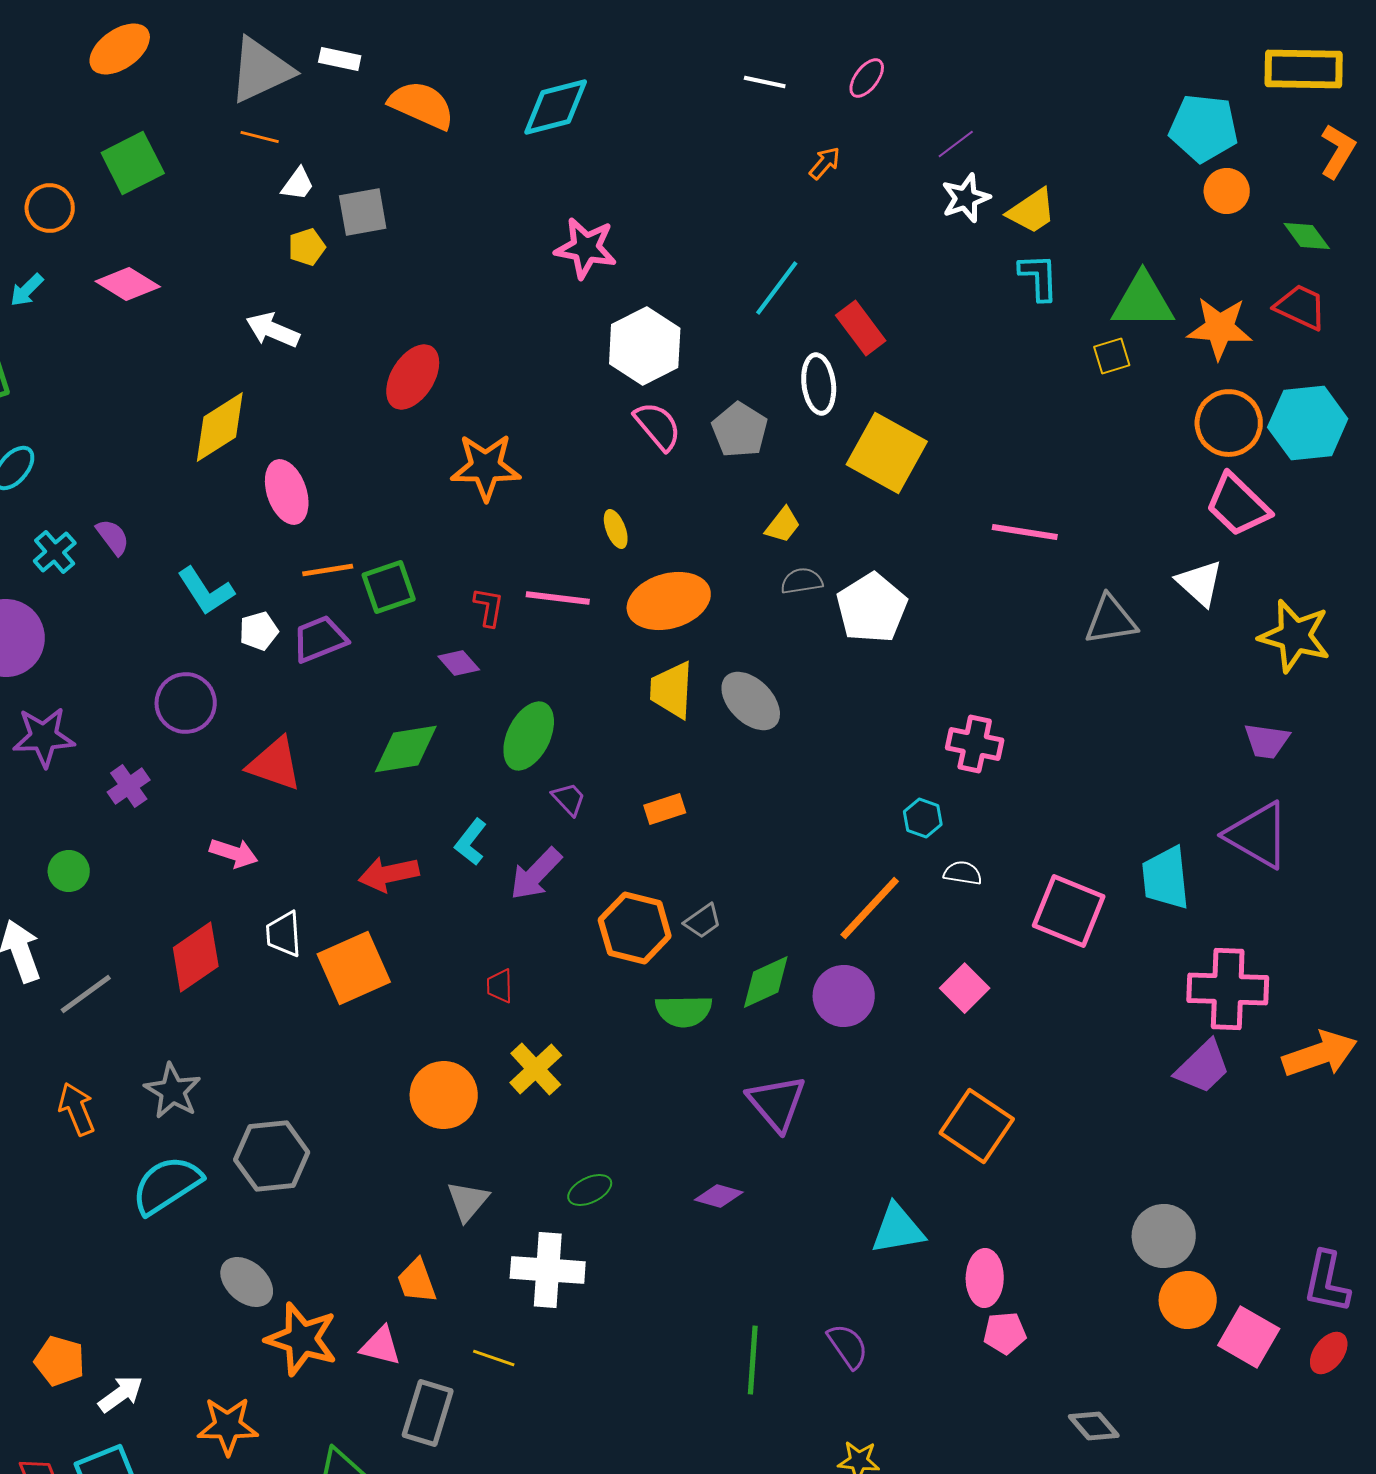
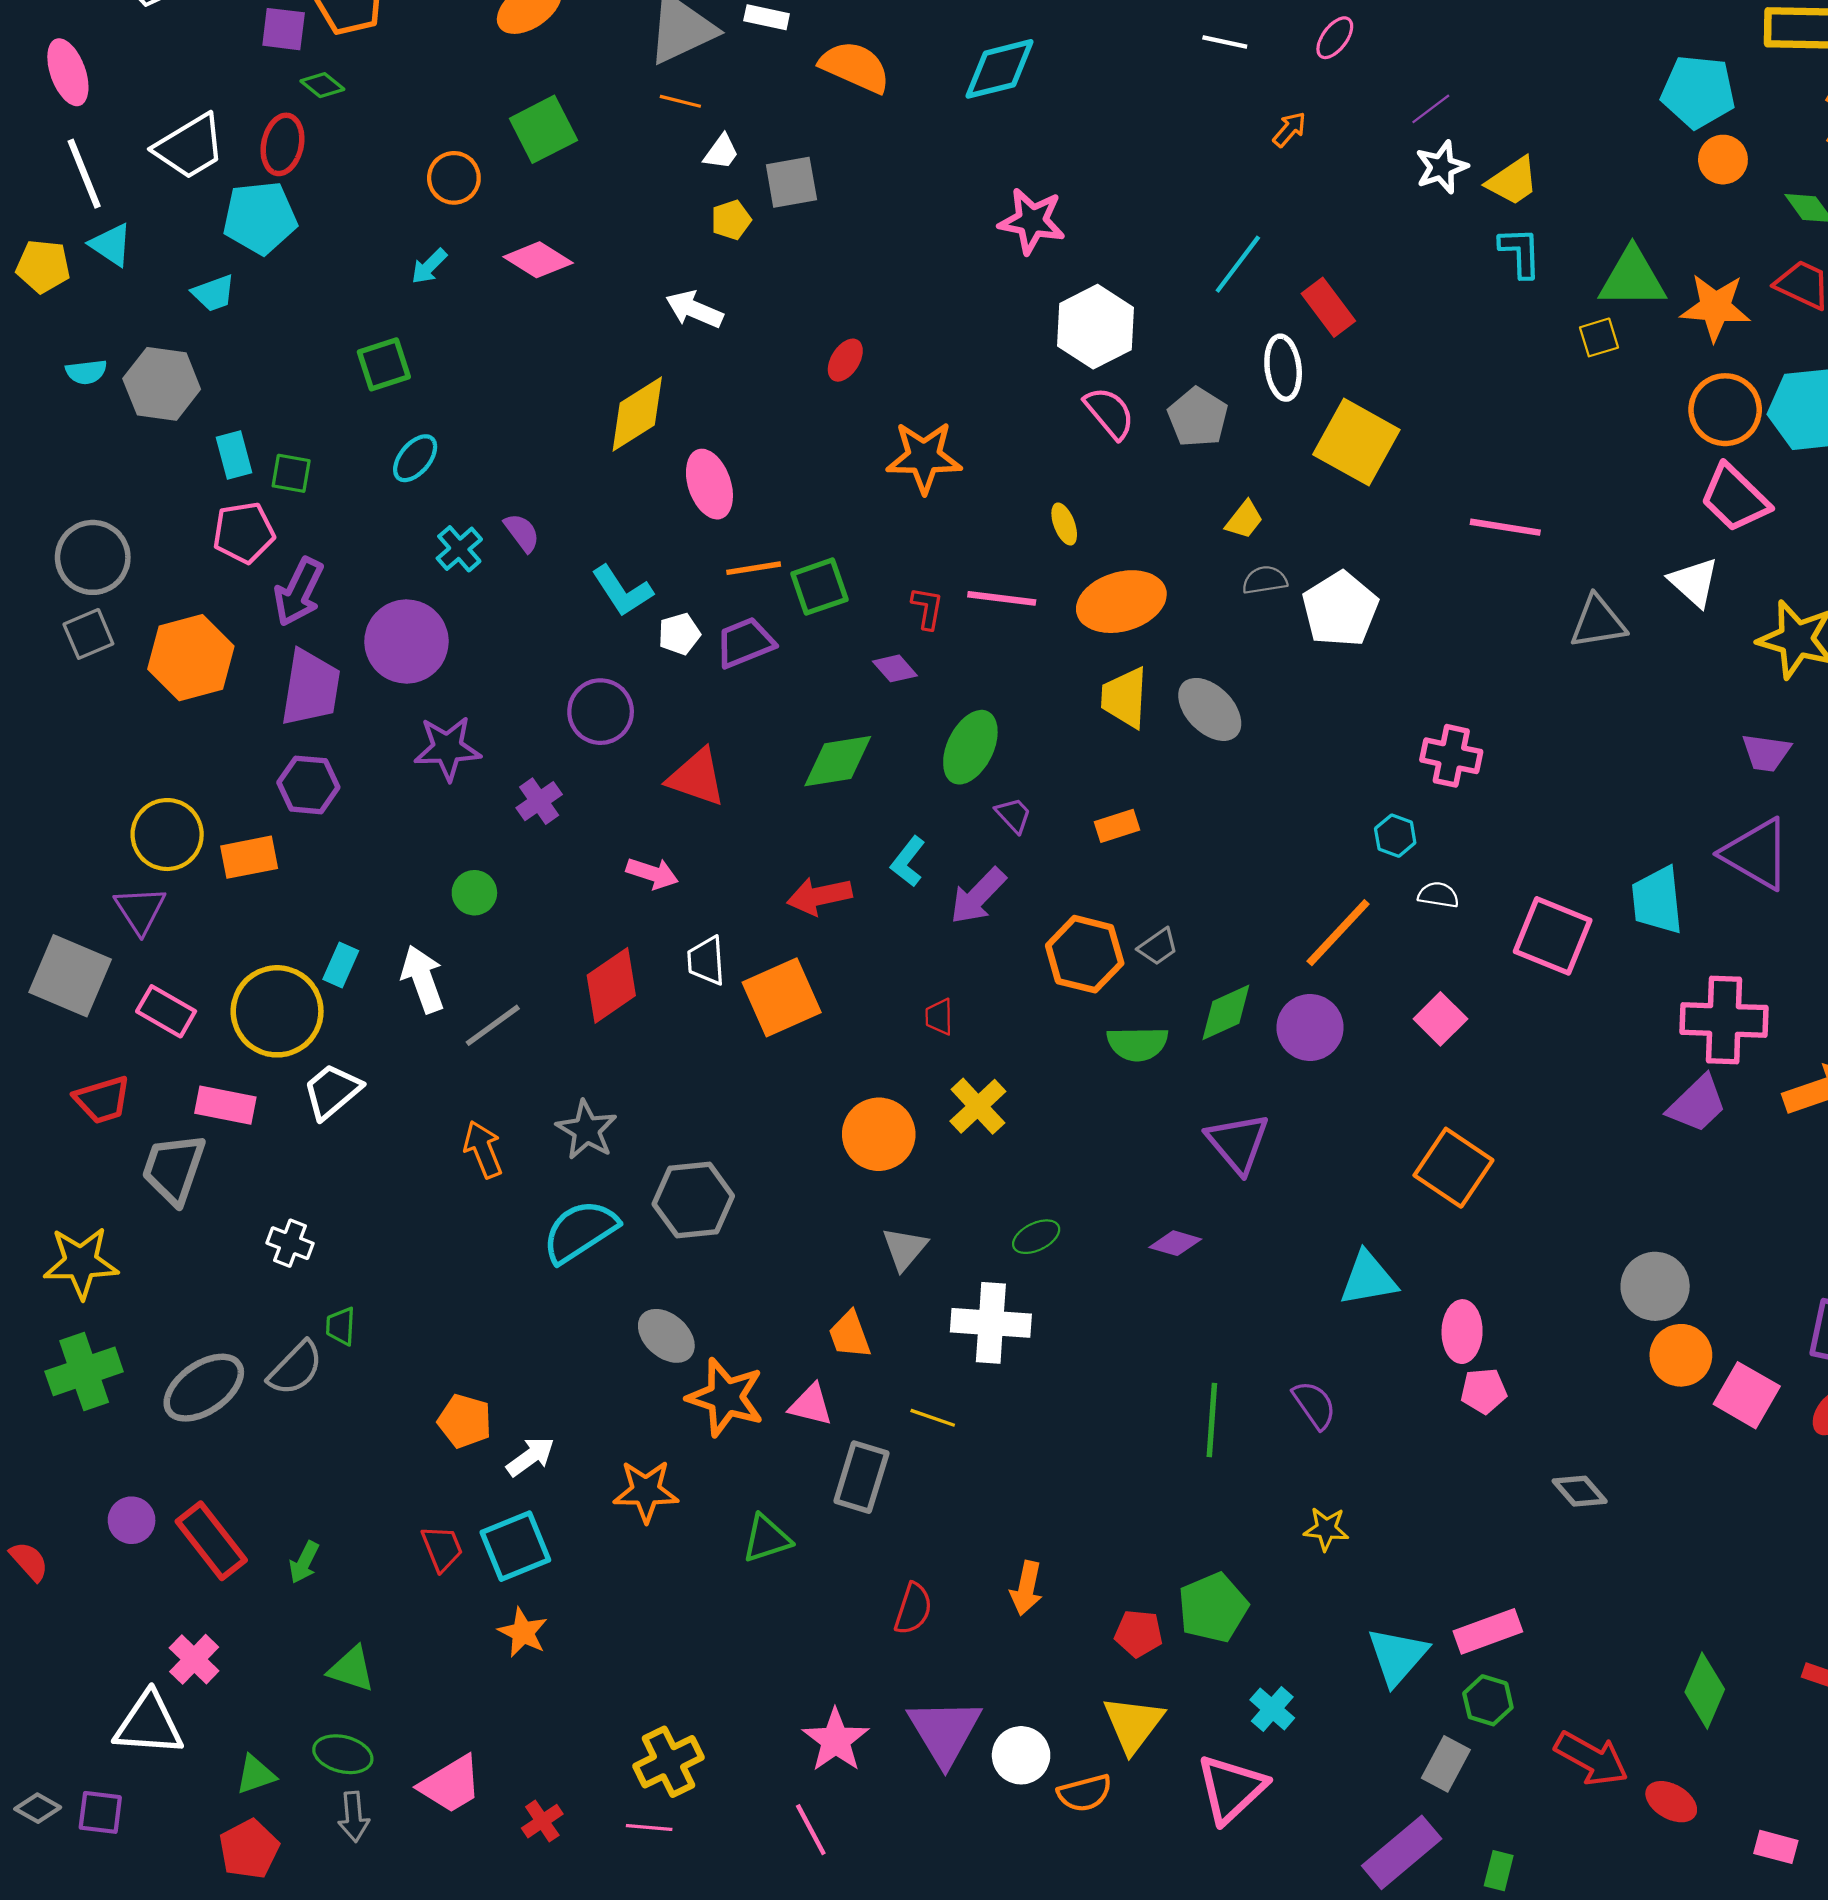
red ellipse: (413, 377) -> (845, 360), size x0.6

